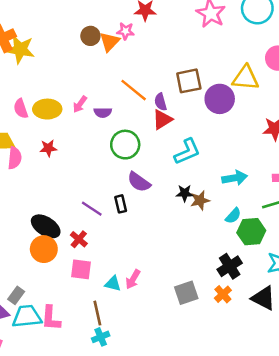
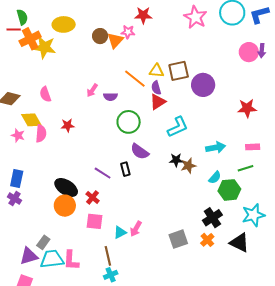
yellow triangle: (245, 78) -> (156, 71), moved, size x0.7
yellow ellipse: (47, 109) -> (64, 24), moved
cyan triangle: (113, 284) -> (120, 232), turned -40

